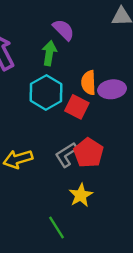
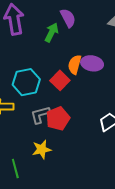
purple ellipse: (112, 89) -> (92, 63), moved
cyan hexagon: (46, 92) -> (26, 82), moved

